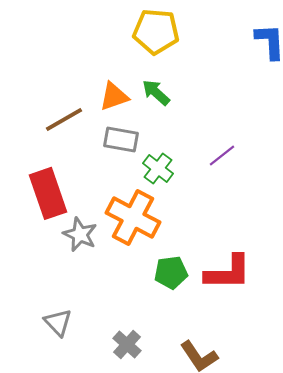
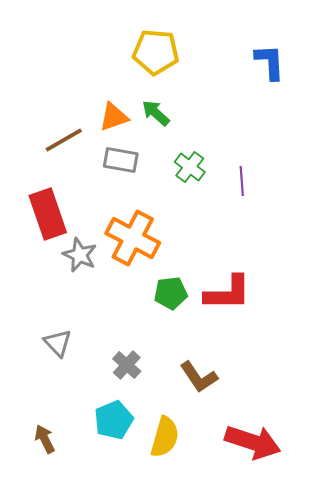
purple line: (222, 155) -> (242, 181), moved, turned -56
green cross: (158, 168) -> (190, 167), moved

